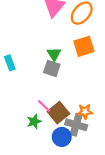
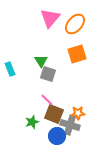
green triangle: (54, 54) -> (41, 61), moved
pink line: (44, 106) -> (47, 100), moved
brown square: (58, 113) -> (54, 114), turned -30

